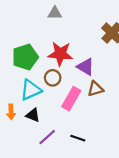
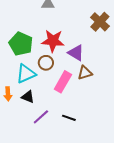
green pentagon: (25, 57) -> (21, 44), turned -30

